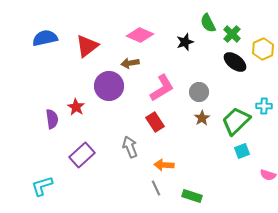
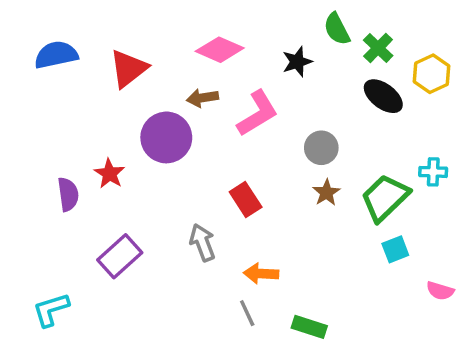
pink L-shape: (162, 88) -> (258, 113), moved

